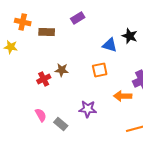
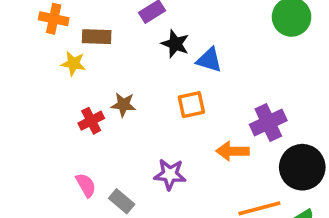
black star: (130, 36) -> (175, 44), moved
yellow star: (11, 47) -> (73, 63), moved

